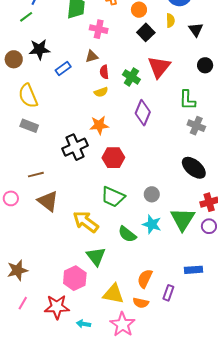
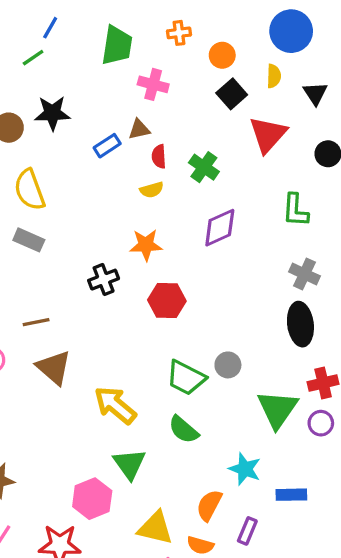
red triangle: (159, 67) -> (268, 135), moved
blue rectangle: (63, 68) -> (107, 146), moved
purple diamond: (143, 113) -> (220, 228), turned 40
gray cross: (196, 126) -> (304, 274), moved
black cross: (75, 147) -> (104, 280), size x0.7
black ellipse: (194, 168) -> (300, 324), turned 40
green trapezoid: (113, 197) -> (186, 378), moved
cyan star: (152, 224) -> (245, 469), moved

